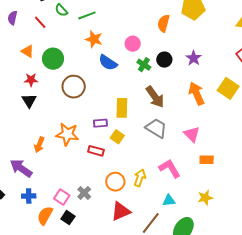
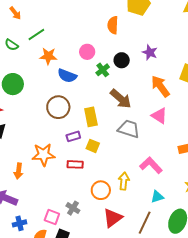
green semicircle: (61, 10) -> (12, 45), moved
green cross: (144, 65) -> (103, 70), turned 32
brown circle: (74, 87) -> (58, 107), moved
pink triangle: (192, 134) -> (159, 116), moved

